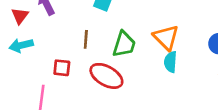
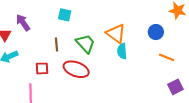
green trapezoid: (124, 44) -> (85, 44), turned -50

